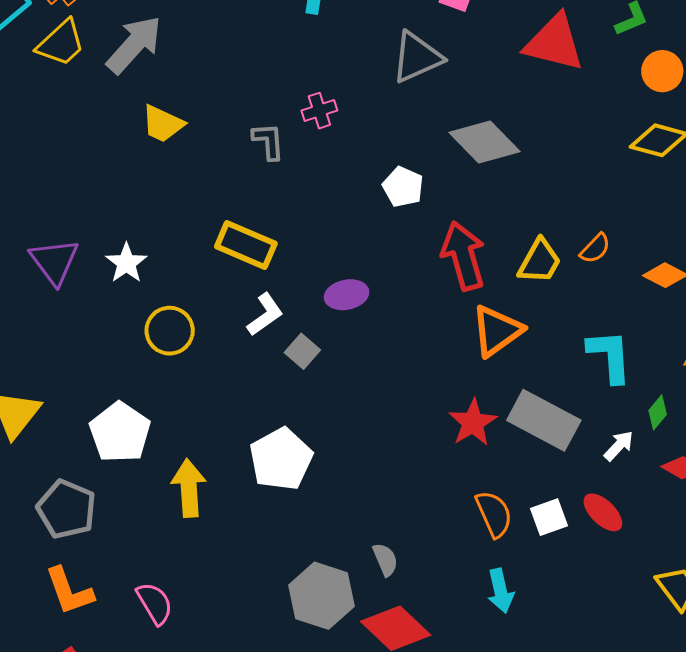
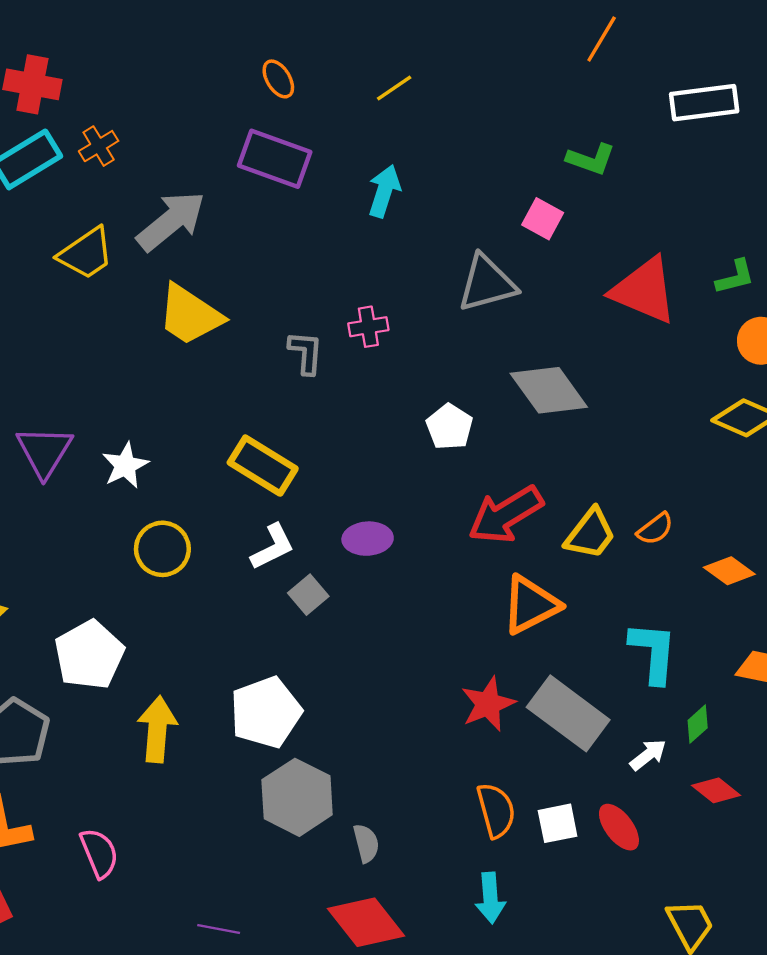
yellow trapezoid: (61, 43) -> (86, 253), moved
yellow trapezoid: (163, 124) -> (190, 315), size x1.4
red arrow: (463, 256) -> (506, 515), turned -114
gray hexagon: (321, 596) -> (297, 797), moved

